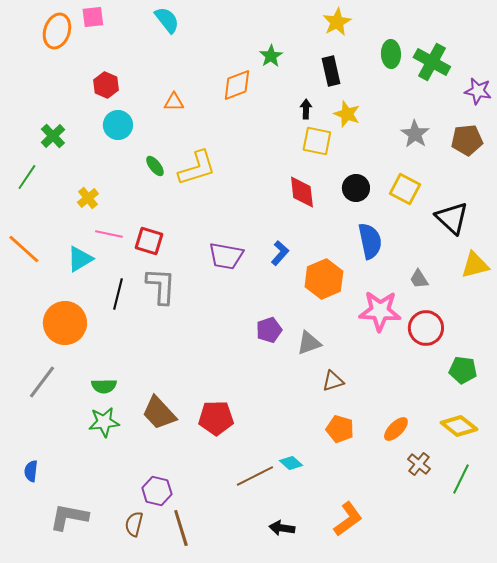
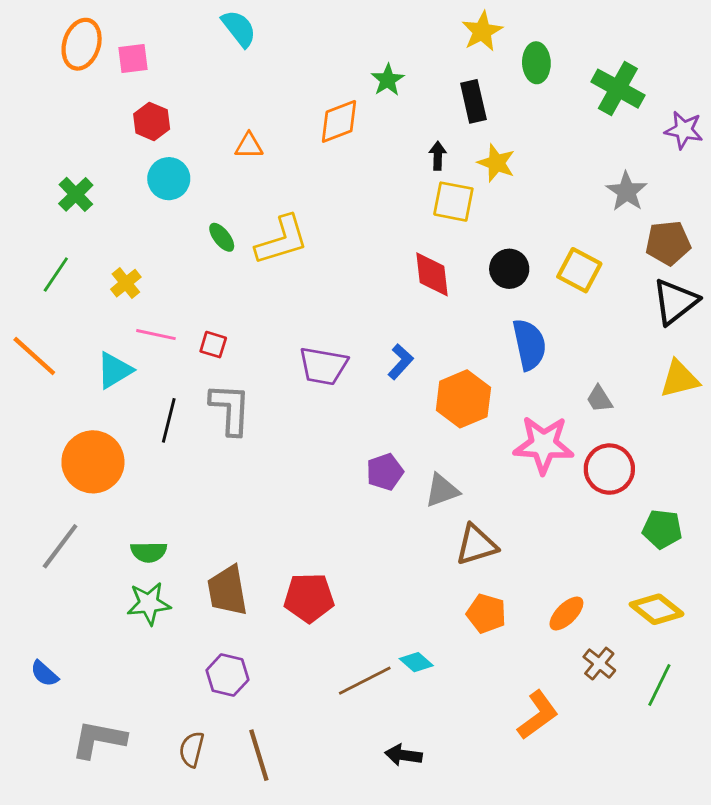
pink square: (93, 17) -> (133, 58), moved
green ellipse: (391, 54) -> (536, 63), moved
gray star: (415, 134) -> (627, 192), moved
brown pentagon: (467, 140) -> (668, 243), moved
green line: (27, 177) -> (56, 274), moved
black triangle: (452, 218) -> (675, 302), moved, turned 39
red square: (149, 241) -> (213, 345), size x0.7
brown triangle: (333, 381) -> (476, 545), size x1.4
brown trapezoid: (159, 413) -> (227, 591), turned 33
blue semicircle: (31, 471) -> (44, 674), turned -55
purple hexagon: (157, 491) -> (227, 675), moved
orange L-shape: (348, 519) -> (538, 715), moved

